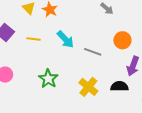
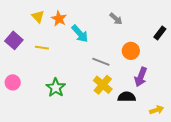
cyan arrow: (65, 39) -> (80, 34), moved
yellow cross: (88, 87) -> (103, 85), moved

